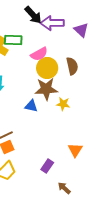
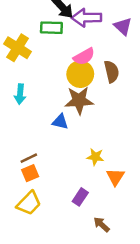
green rectangle: (13, 40) -> (51, 28), moved
pink semicircle: (39, 54) -> (84, 57), moved
yellow star: (63, 104) -> (95, 157), moved

